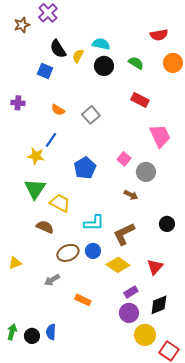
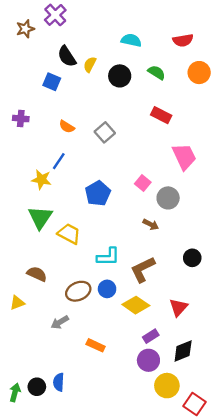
cyan semicircle: (101, 44) -> (131, 40), moved
brown semicircle: (45, 227) -> (37, 274), moved
green arrow: (12, 332) -> (15, 392), moved

